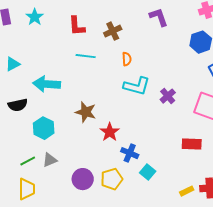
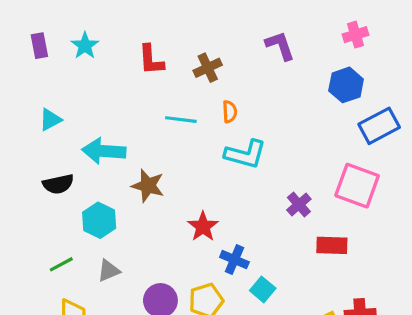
cyan line: (86, 56) -> (181, 120), moved
purple cross: (168, 96) -> (299, 205), moved
brown star: (86, 112) -> (148, 186), moved
green line: (28, 161) -> (61, 264), moved

